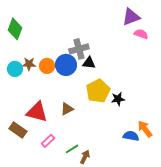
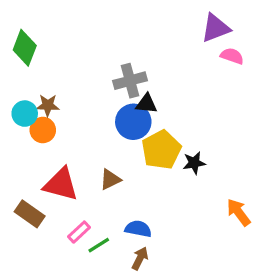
blue circle: (66, 65) -> (133, 122), moved
orange circle: (47, 66) -> (43, 130), moved
blue semicircle: (131, 136) -> (138, 229), moved
green line: (72, 149) -> (99, 245), moved

